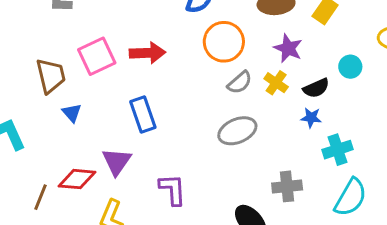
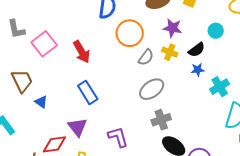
red arrow: (147, 53) -> (82, 52), turned 75
pink square: (97, 56) -> (44, 44), moved
gray cross: (287, 186) -> (161, 120), moved

